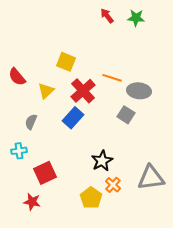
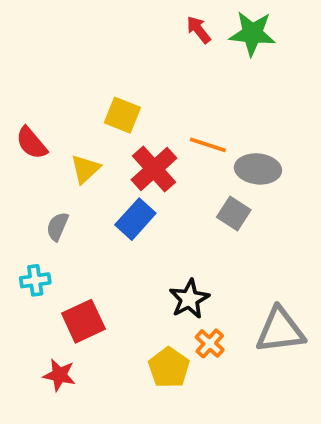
green star: (136, 18) -> (252, 33), size x1.4

